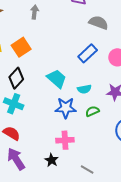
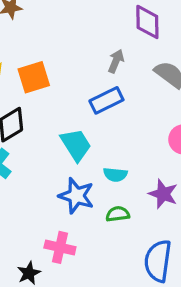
gray arrow: (35, 12) -> (116, 61), moved
blue rectangle: (88, 53) -> (106, 100), moved

